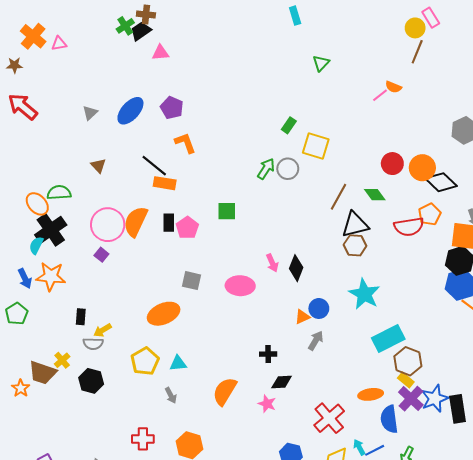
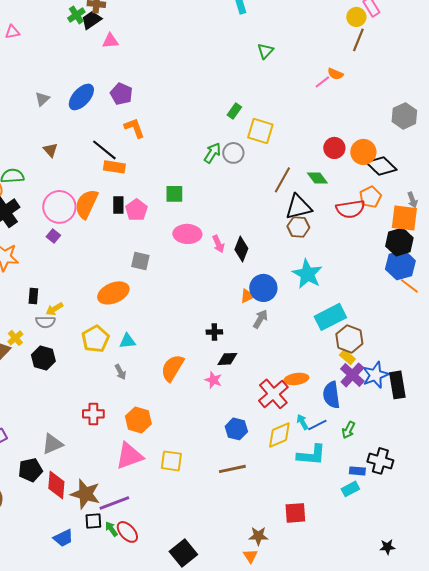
pink ellipse: (240, 286) -> (187, 234), moved
blue circle: (319, 308) -> (263, 288), size x1.4
orange ellipse: (371, 394) -> (296, 379), moved

